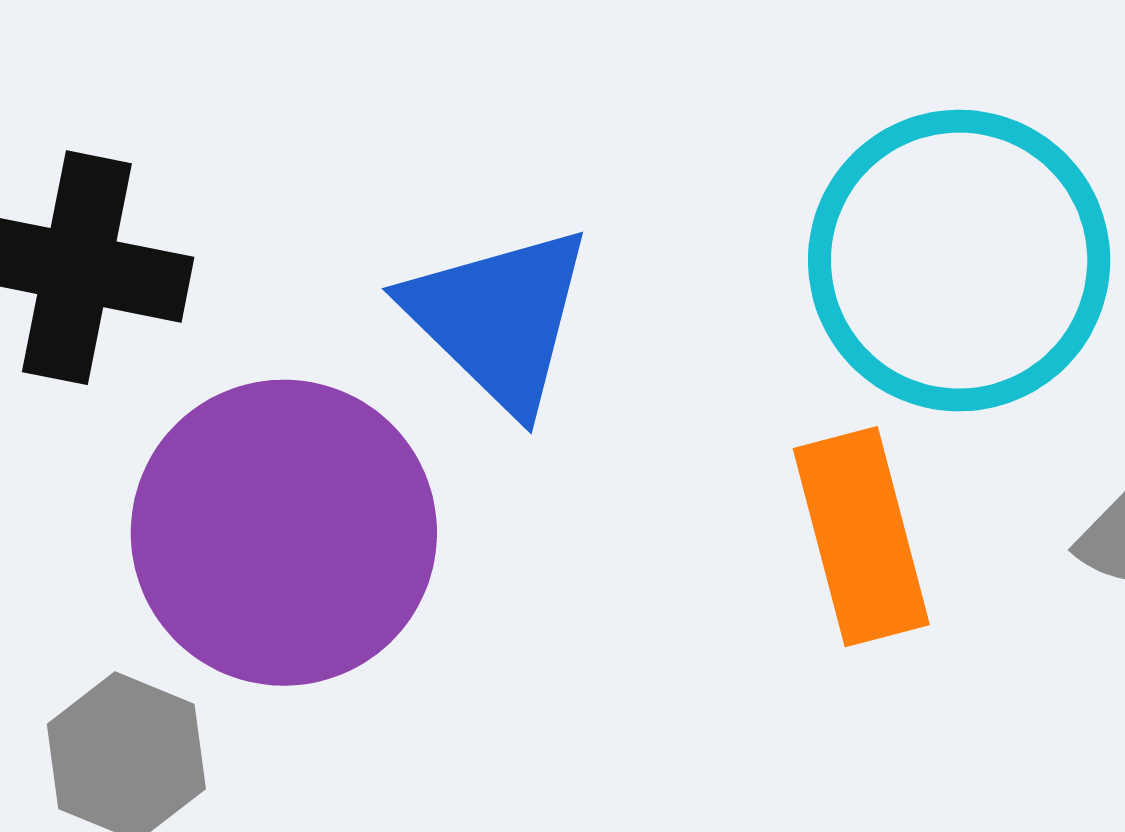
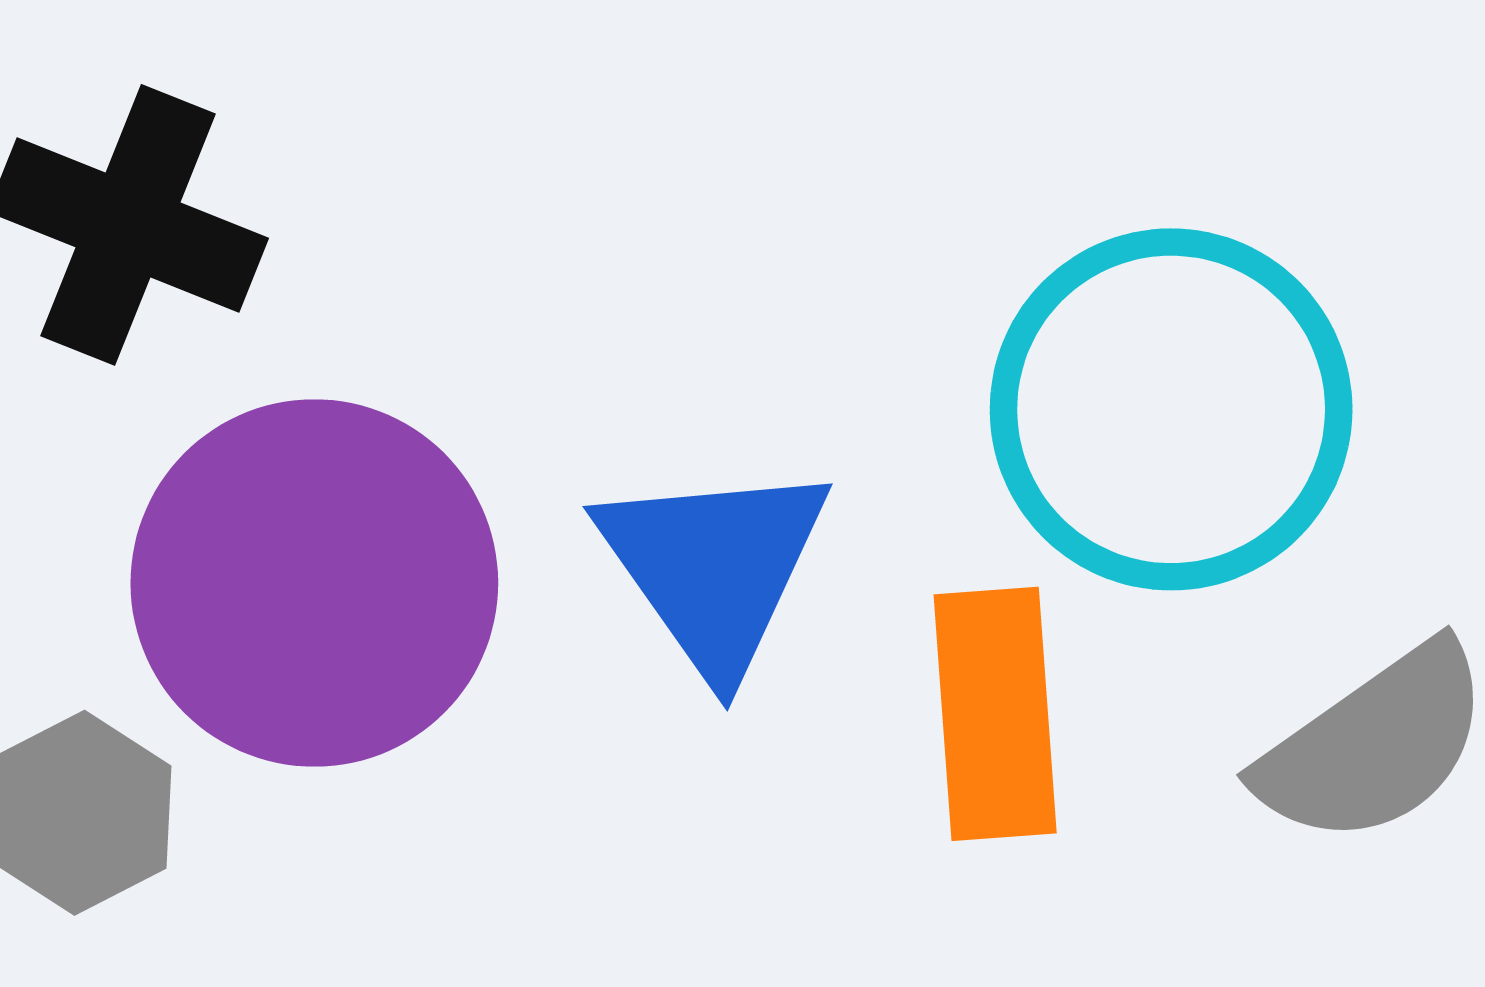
blue triangle: (499, 318) -> (714, 567), moved

